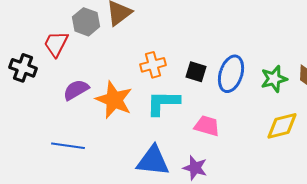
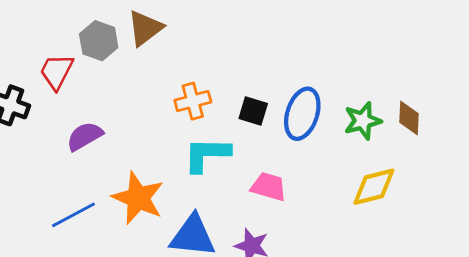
orange star: (114, 100) -> (138, 198), moved
blue line: (68, 146) -> (73, 215), turned -36

